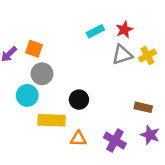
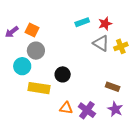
gray triangle: (122, 55) -> (101, 43), turned 42
orange triangle: (78, 139) -> (66, 108), moved

